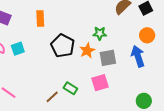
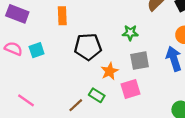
black pentagon: (63, 46) -> (88, 47), turned -30
orange star: (87, 51) -> (110, 71), moved

